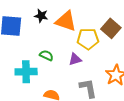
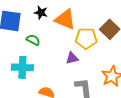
green semicircle: (46, 55) -> (33, 40), moved

